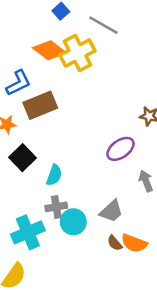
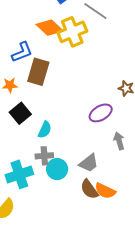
brown rectangle: (40, 105) -> (38, 72), turned -56
brown semicircle: (115, 243) -> (89, 189), size x1.5

